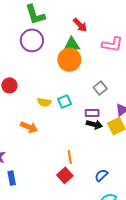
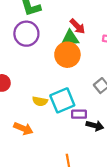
red arrow: (80, 25) -> (78, 26), moved
cyan square: (65, 101) -> (62, 100), size x1.6
purple rectangle: (92, 113) -> (79, 114), moved

